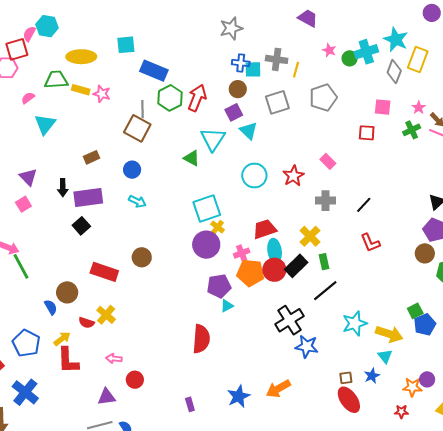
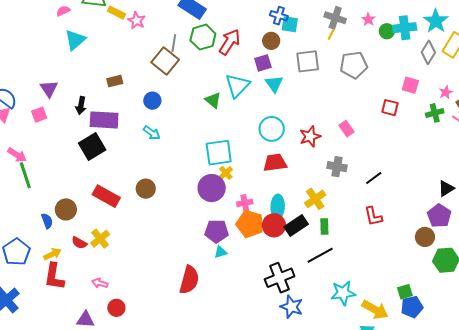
gray cross: (277, 59) -> (335, 18), moved
black square: (81, 226) -> (92, 147), size x1.5
red trapezoid: (265, 229) -> (275, 163), moved

